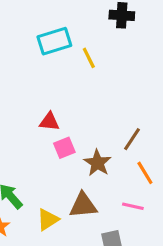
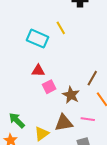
cyan rectangle: (54, 41) -> (38, 39), moved, turned 45
pink line: (133, 206) -> (88, 119), moved

